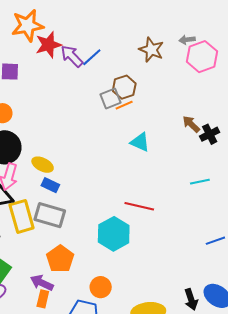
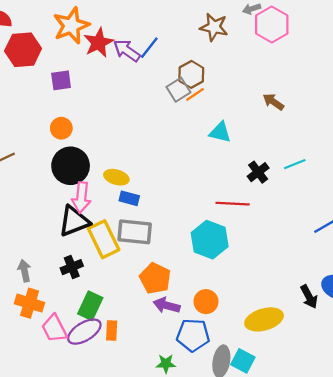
black cross: (210, 134) -> (258, 172), moved
purple arrow: (42, 283) -> (167, 305), moved
orange rectangle: (43, 299) -> (112, 330), moved

